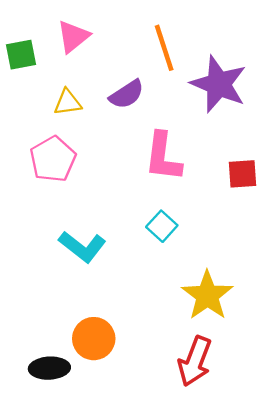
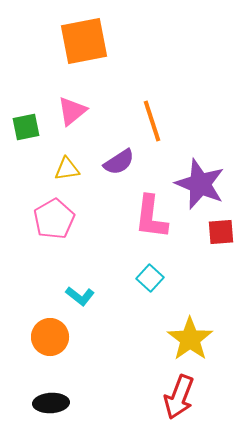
purple star: (219, 84) -> (200, 184), moved
cyan L-shape: (82, 247) -> (80, 296), size x0.7
orange circle: (94, 339) -> (50, 337), moved

